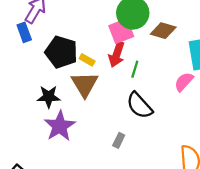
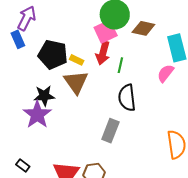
black semicircle: (139, 105) -> (127, 98), turned 40
purple star: (60, 126) -> (37, 115), moved
gray rectangle: (119, 140) -> (110, 131), size x1.6

